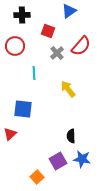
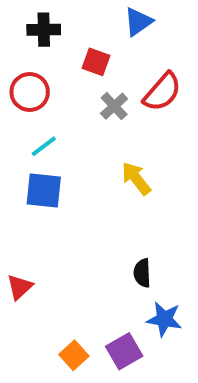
cyan line: (34, 73) -> (44, 146), moved, turned 56
blue square: (23, 109) -> (44, 190), moved
red triangle: (10, 134) -> (20, 287), moved
purple square: (58, 161) -> (124, 351), moved

